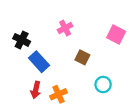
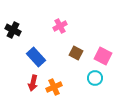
pink square: (116, 35) -> (103, 56), moved
black cross: (22, 40) -> (13, 30), moved

